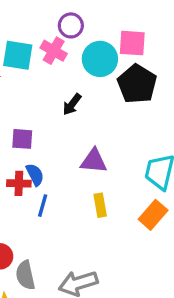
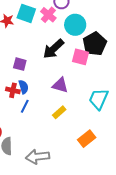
pink square: (132, 43) -> (81, 57), moved
black arrow: (72, 104) -> (53, 49), size x1.6
yellow rectangle: (100, 205) -> (59, 112), turned 48
orange rectangle: (153, 215) -> (87, 139), moved

